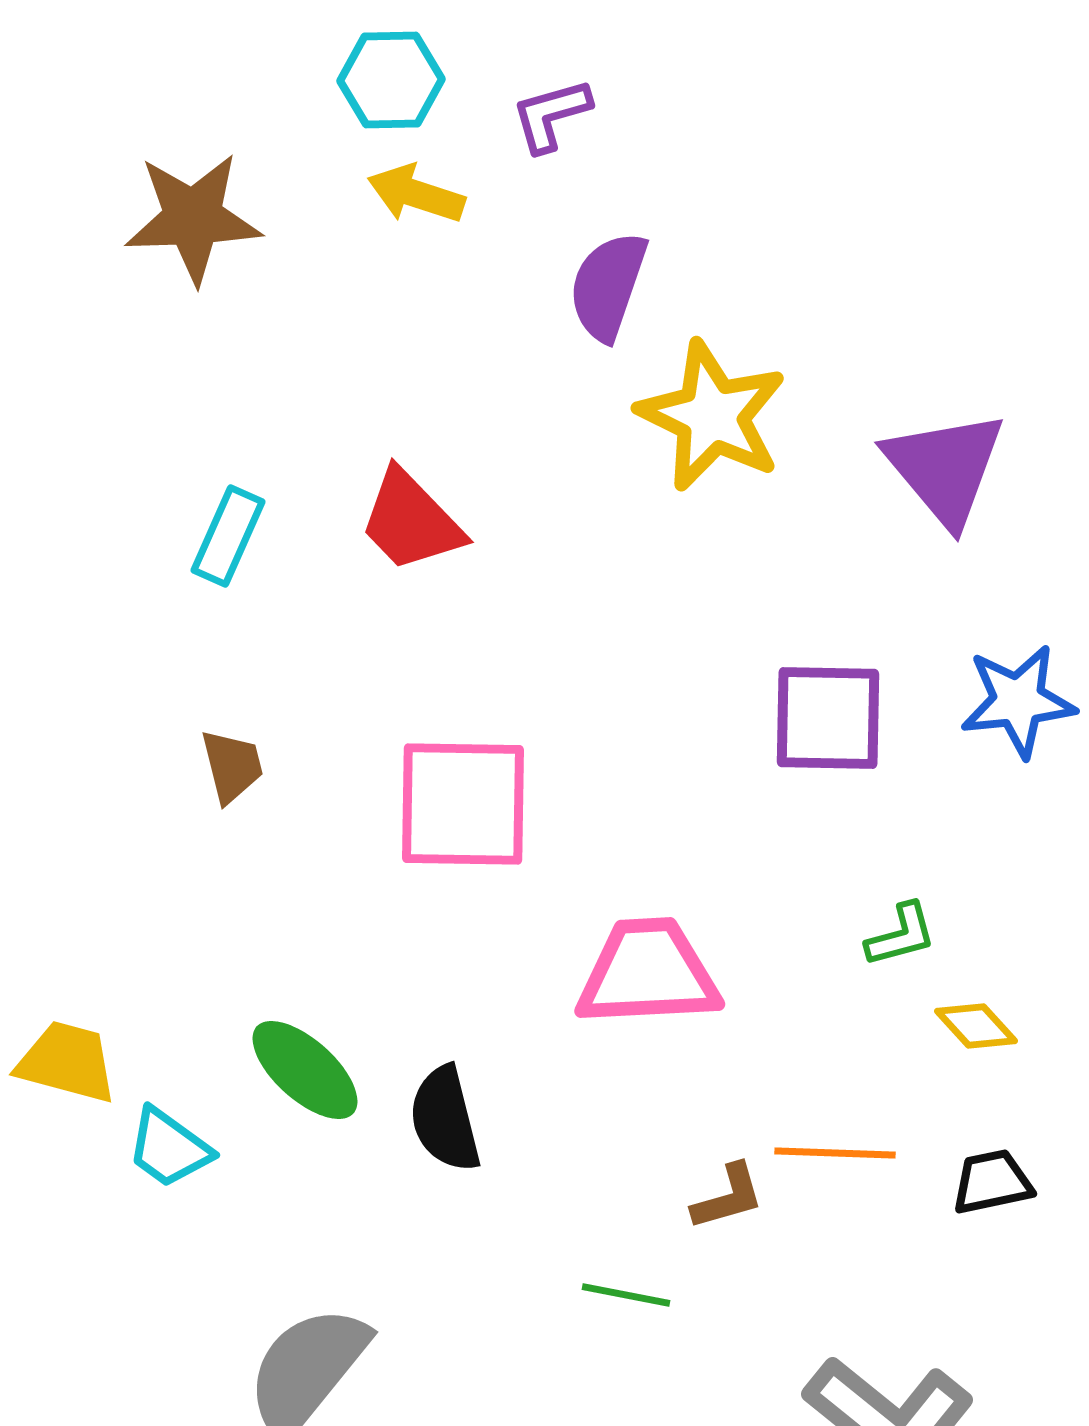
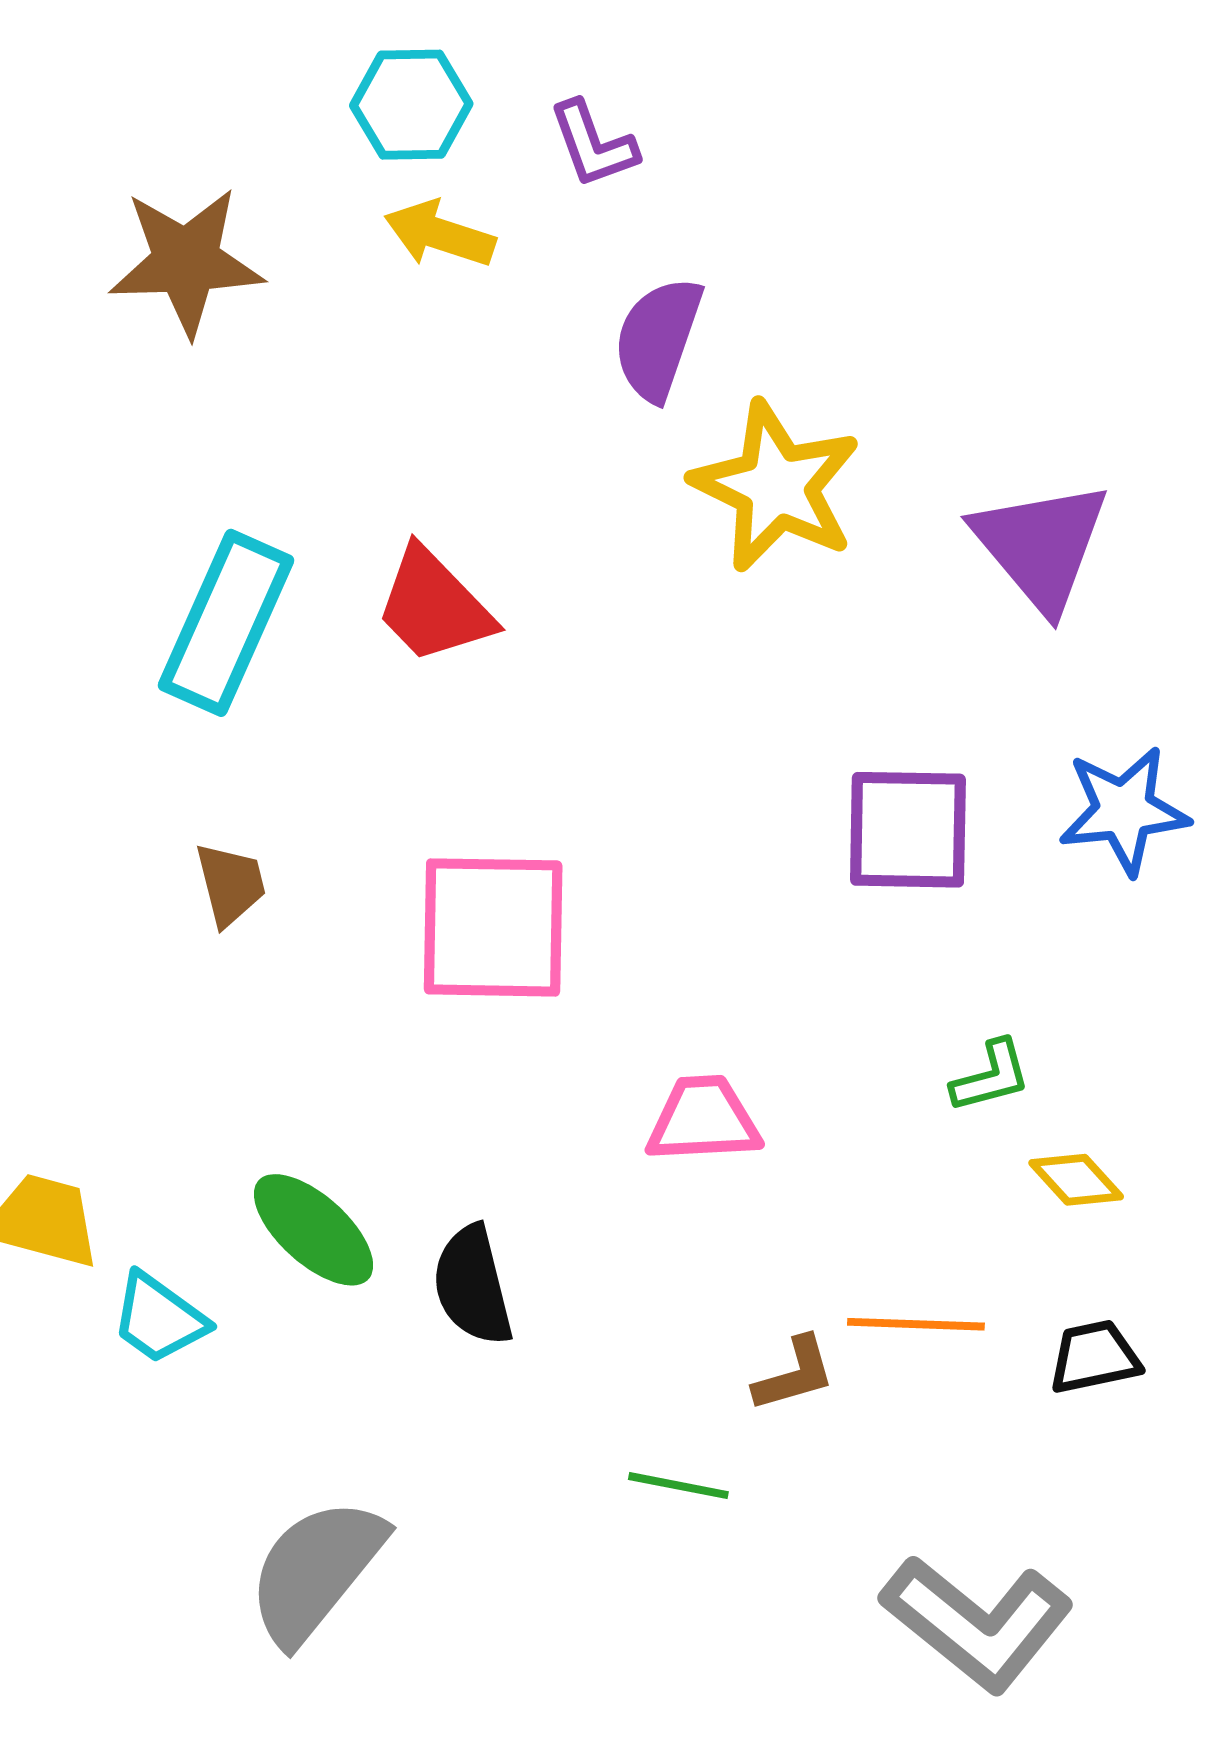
purple L-shape: (551, 115) -> (593, 144), turned -94
cyan rectangle: (228, 536) -> (226, 623), size x1.6
pink trapezoid: (648, 973) -> (703, 1120), size x0.7

